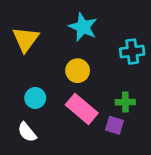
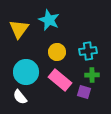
cyan star: (83, 27) -> (49, 20), moved
cyan cross: (132, 52) -> (88, 51), moved
cyan circle: (35, 98) -> (26, 72), size x1.6

